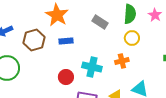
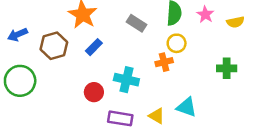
blue rectangle: (66, 41) -> (94, 47), turned -40
orange cross: (122, 61) -> (164, 62), moved

